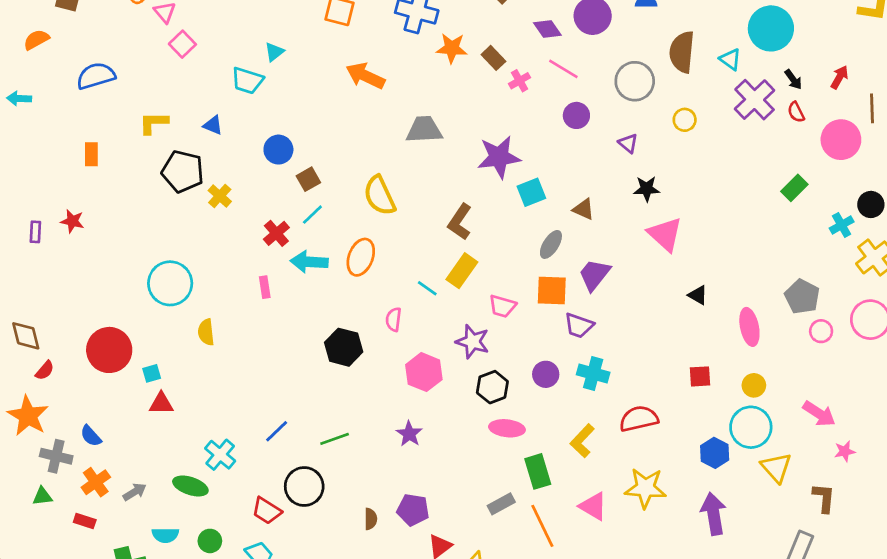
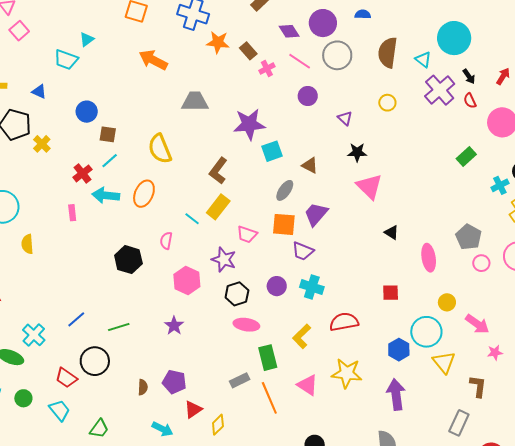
gray circle: (635, 81) -> (337, 55), moved
brown square: (308, 179) -> (108, 134), turned 36
yellow circle: (754, 385) -> (447, 302), moved

